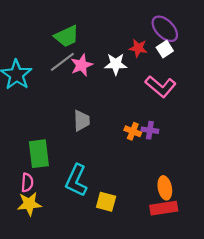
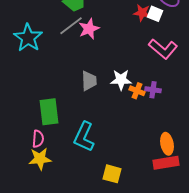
white square: (165, 49) -> (155, 14), moved, turned -35
white star: (116, 64) -> (121, 80), moved
yellow square: (106, 202) -> (112, 174), moved

